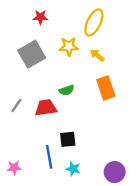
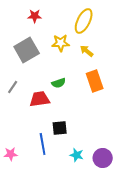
gray line: (16, 105) -> (13, 87), moved
cyan star: (73, 169) -> (77, 155), moved

